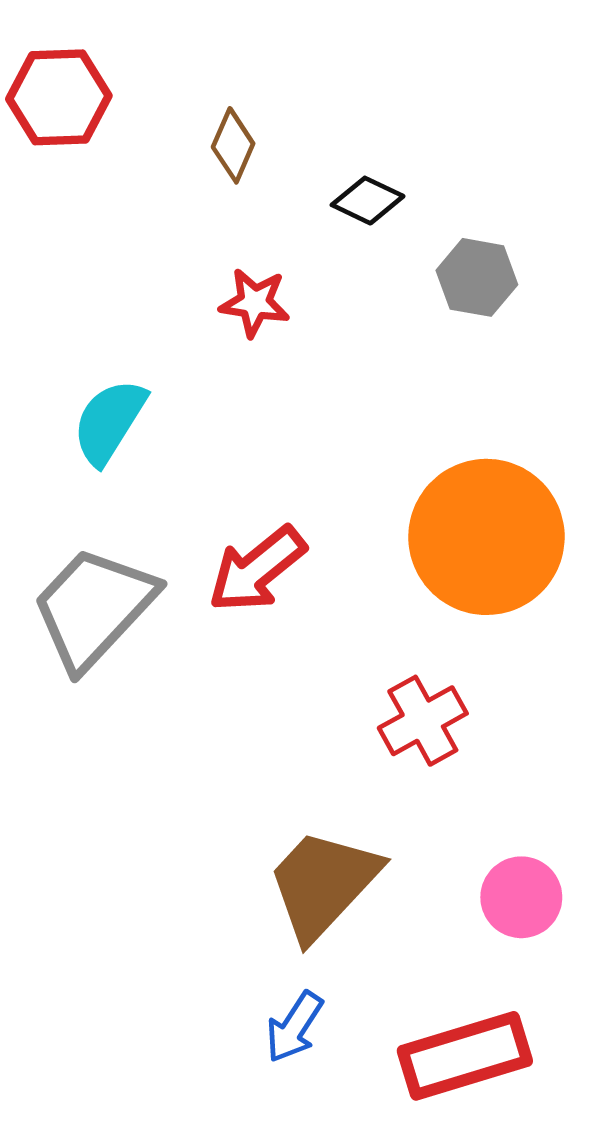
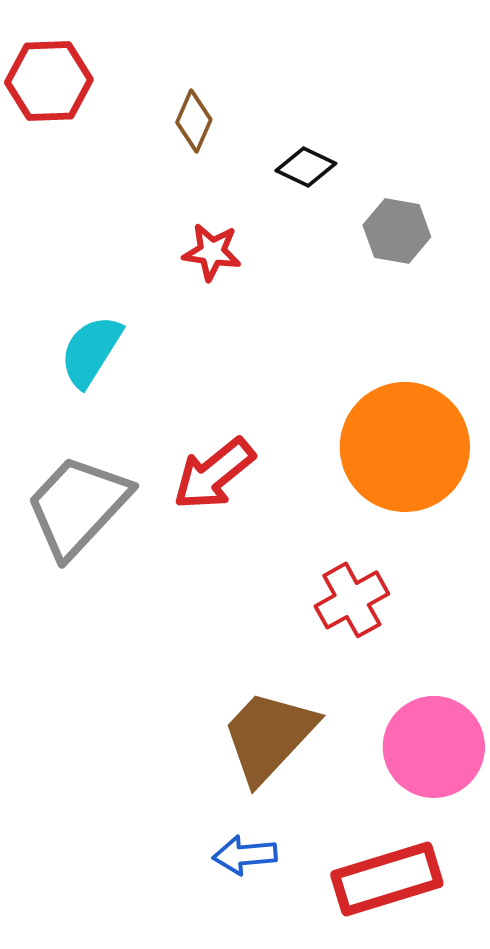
pink circle: (521, 897) -> (434, 747), size x1.5
blue arrow: (294, 1027) -> (245, 855), turned 52

